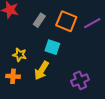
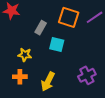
gray rectangle: (39, 20) -> (41, 28), moved
yellow arrow: (42, 70) -> (48, 82), moved

